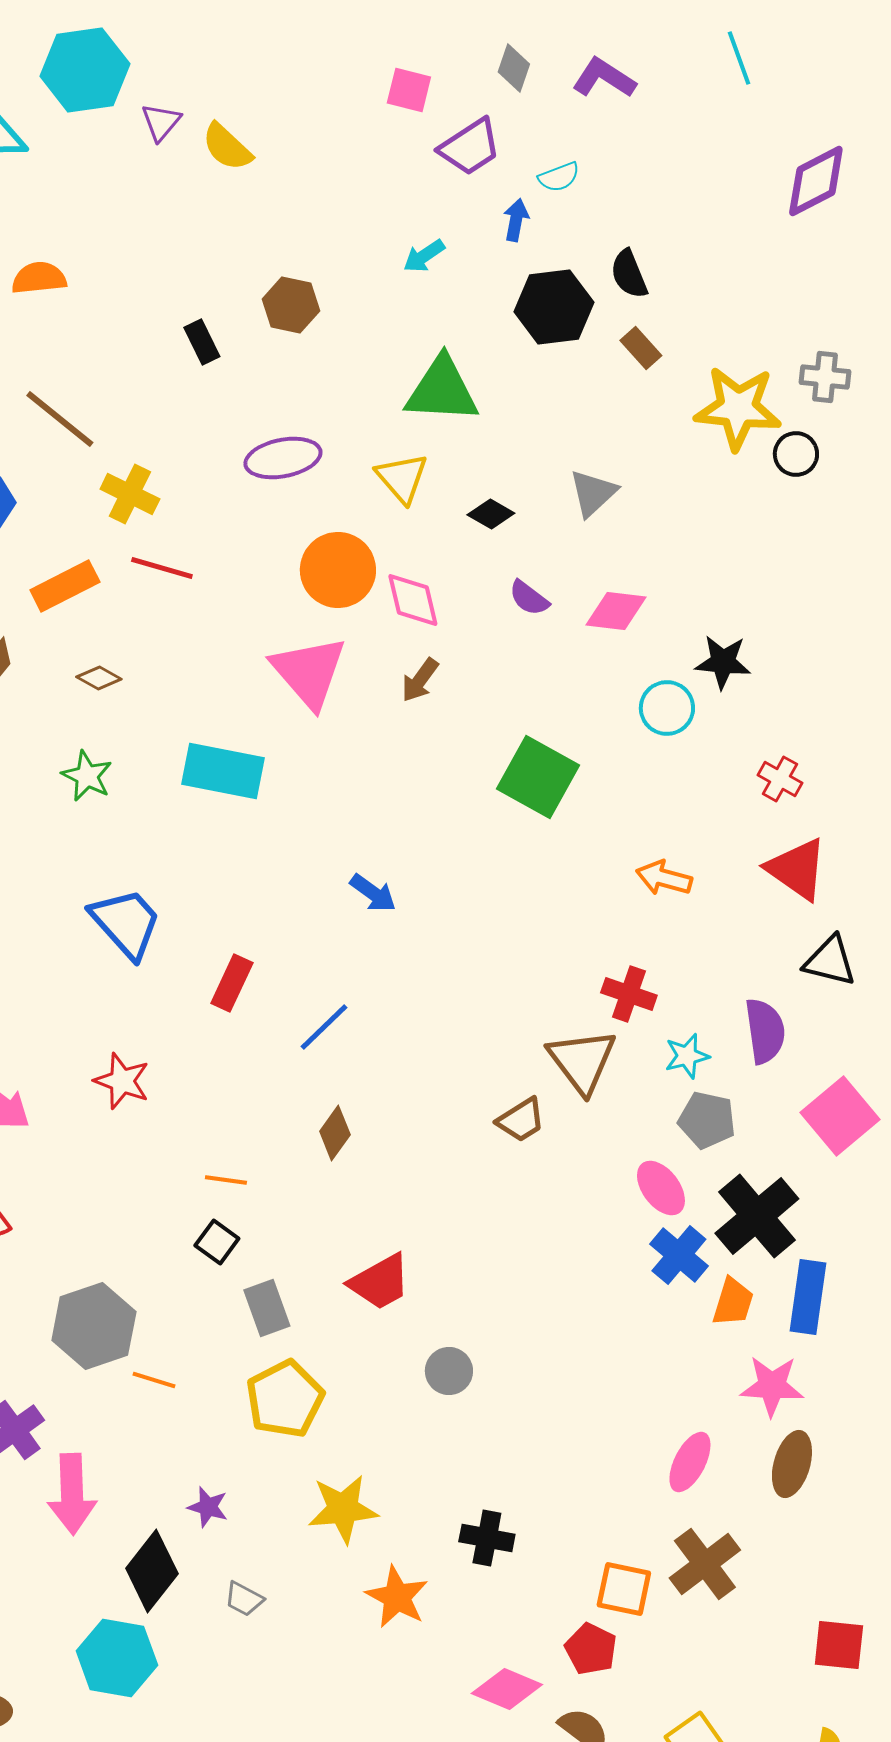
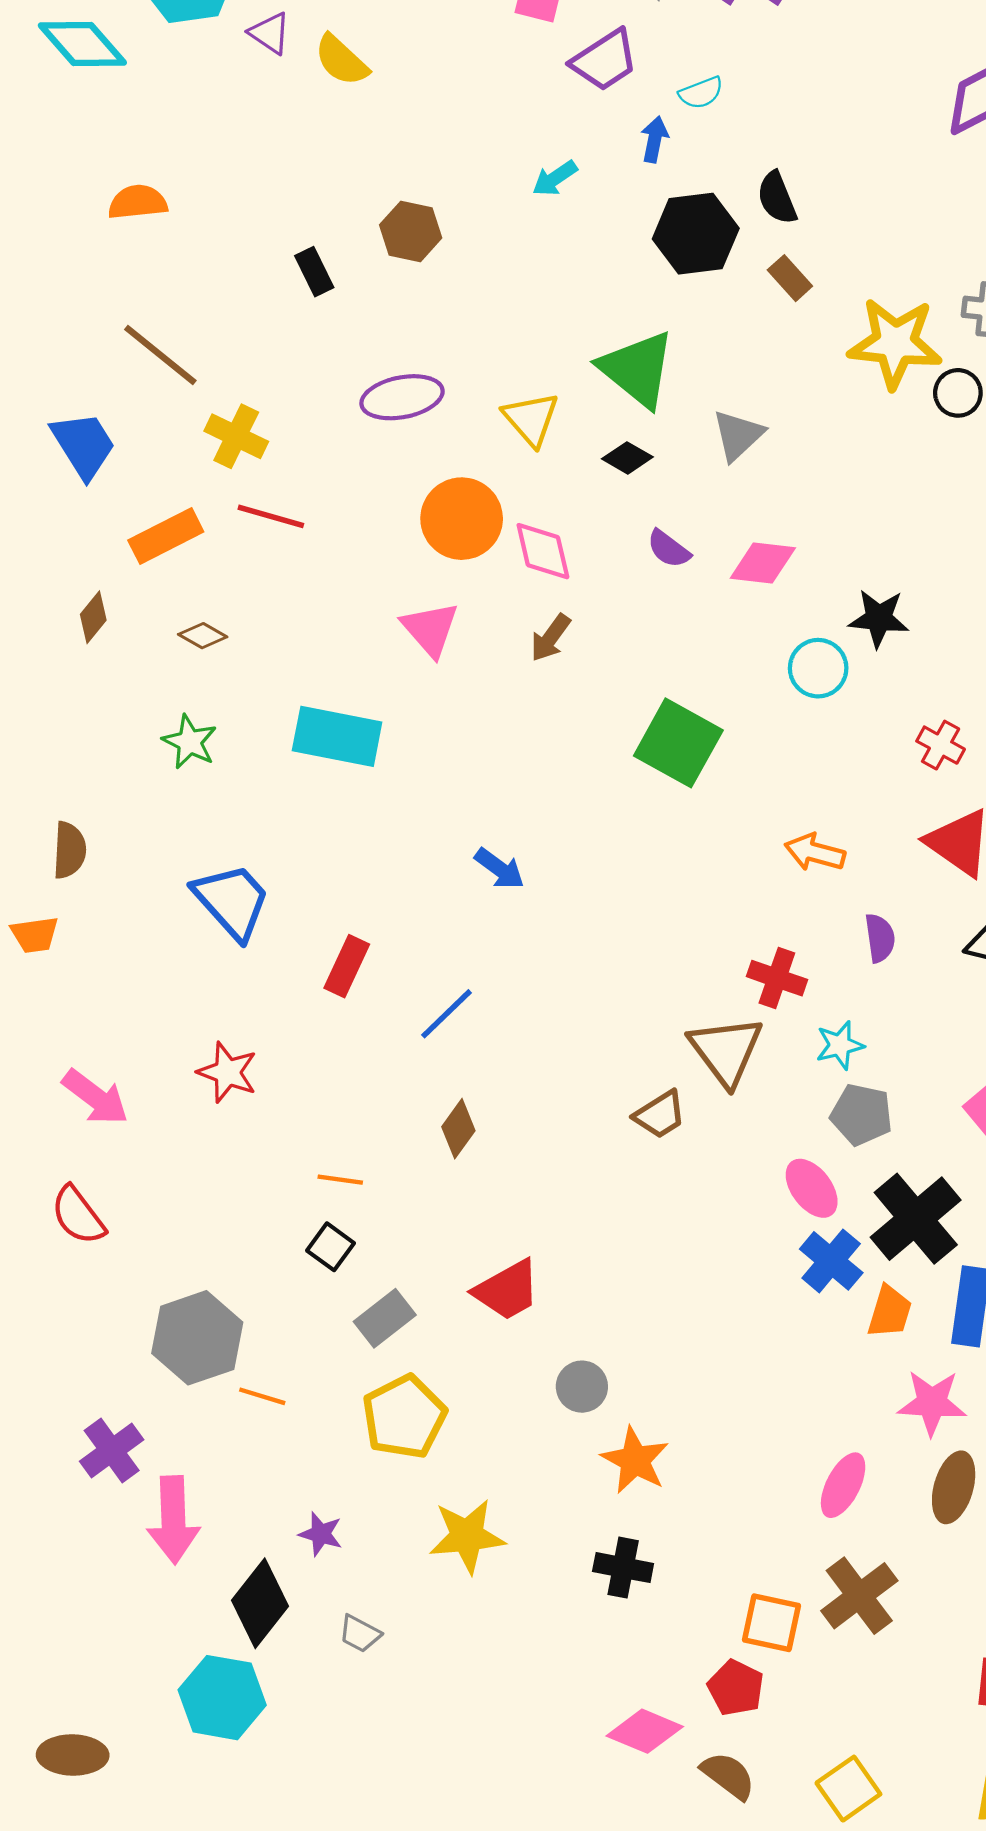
purple triangle: (161, 122) -> (270, 33), turned -36
green triangle: (442, 390) -> (637, 369), moved, turned 36
pink triangle: (309, 672) -> (430, 629), size x0.7
purple semicircle: (765, 1031) -> (880, 938), moved, size x0.7
gray rectangle: (267, 1308) -> (385, 1318), turned 72
orange star: (397, 1597) -> (635, 1460), moved

